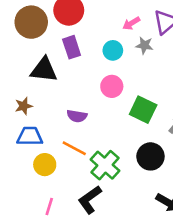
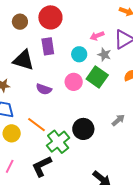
brown circle: (31, 22) -> (20, 22), size x0.6
green square: (143, 110) -> (97, 77), moved
purple semicircle: (77, 116) -> (44, 89), moved
black circle: (150, 156) -> (83, 129), moved

